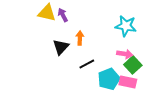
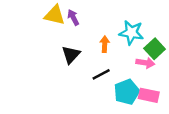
cyan star: (126, 26) -> (131, 33), moved
orange arrow: (80, 38) -> (105, 44), moved
green square: (133, 65) -> (155, 49), moved

